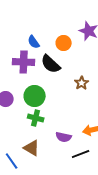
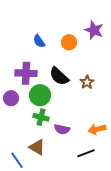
purple cross: (24, 62) -> (26, 73), moved
black semicircle: (51, 64) -> (59, 76), moved
purple semicircle: (64, 137) -> (62, 129), moved

